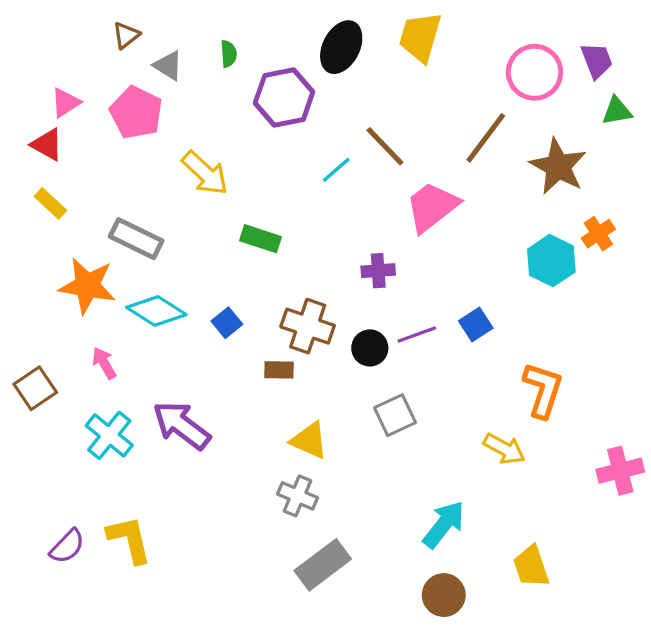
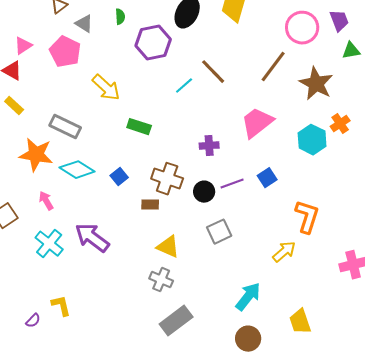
pink trapezoid: (432, 207) -> (257, 123), moved
yellow arrow: (504, 449) -> (284, 252), turned -70
yellow L-shape: (129, 540) -> (61, 306), size x0.7
purple semicircle: (67, 546) -> (33, 321), moved, size x0.7

